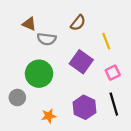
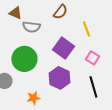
pink square: (113, 73) -> (92, 58), turned -32
purple hexagon: (85, 107) -> (59, 78), moved

